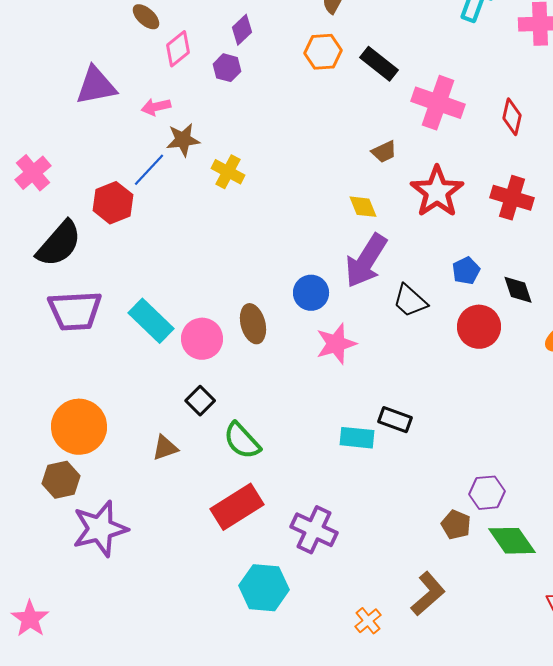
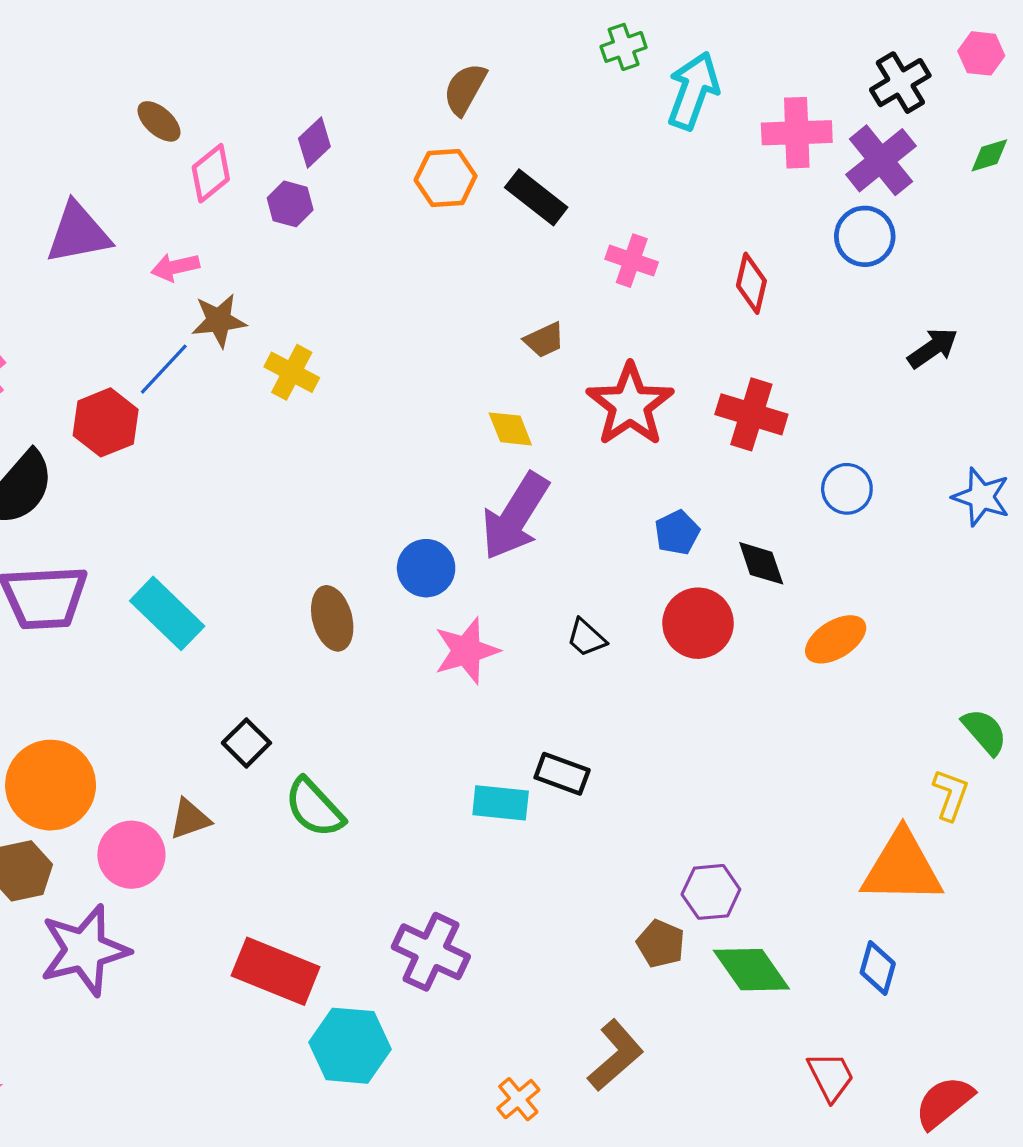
pink cross: (438, 103) -> (632, 261), size x0.6
black trapezoid: (410, 301) -> (586, 638), moved, size x0.7
pink circle: (202, 339) -> (131, 855), moved
red rectangle: (237, 507) -> (276, 971), moved, turned 54

